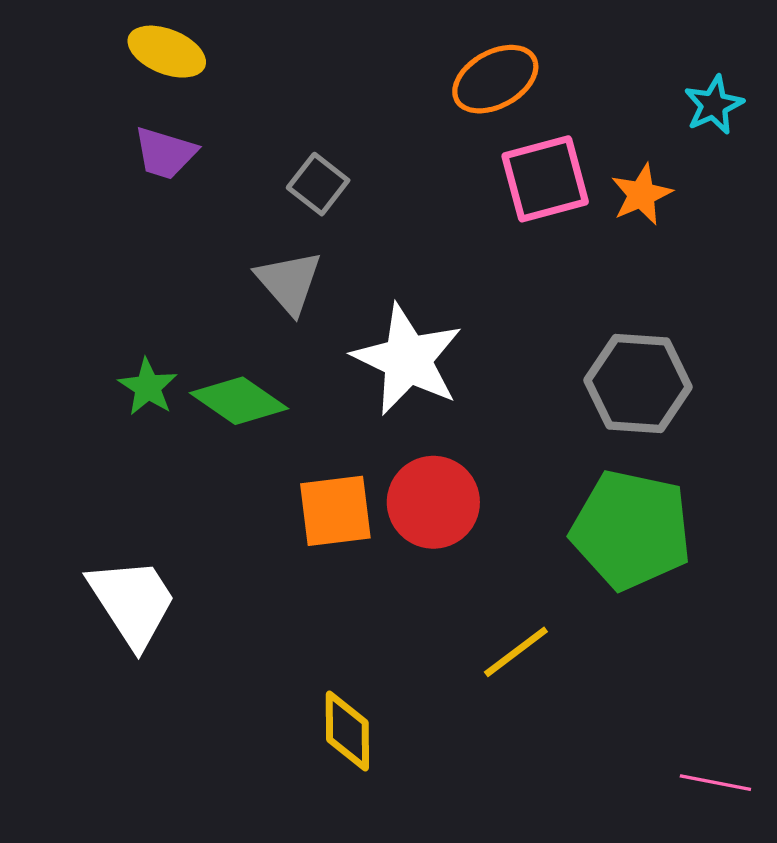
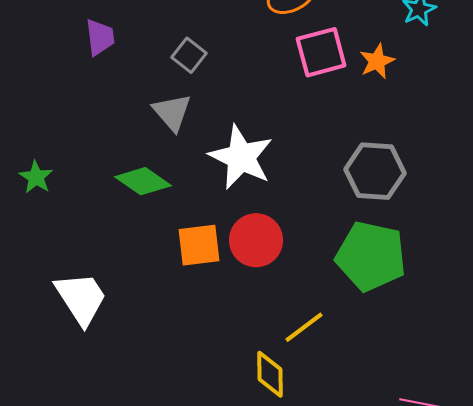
purple trapezoid: (165, 153) -> (100, 37), turned -114
green star: (148, 387) -> (36, 177), moved
yellow diamond: (347, 731) -> (270, 374), moved

